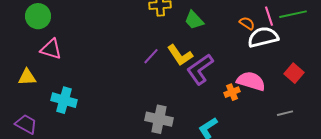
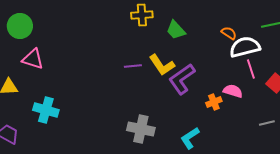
pink line: (269, 16) -> (251, 69), moved
purple line: (151, 56) -> (133, 66), turned 42
pink semicircle: (251, 81) -> (233, 91), size x0.7

